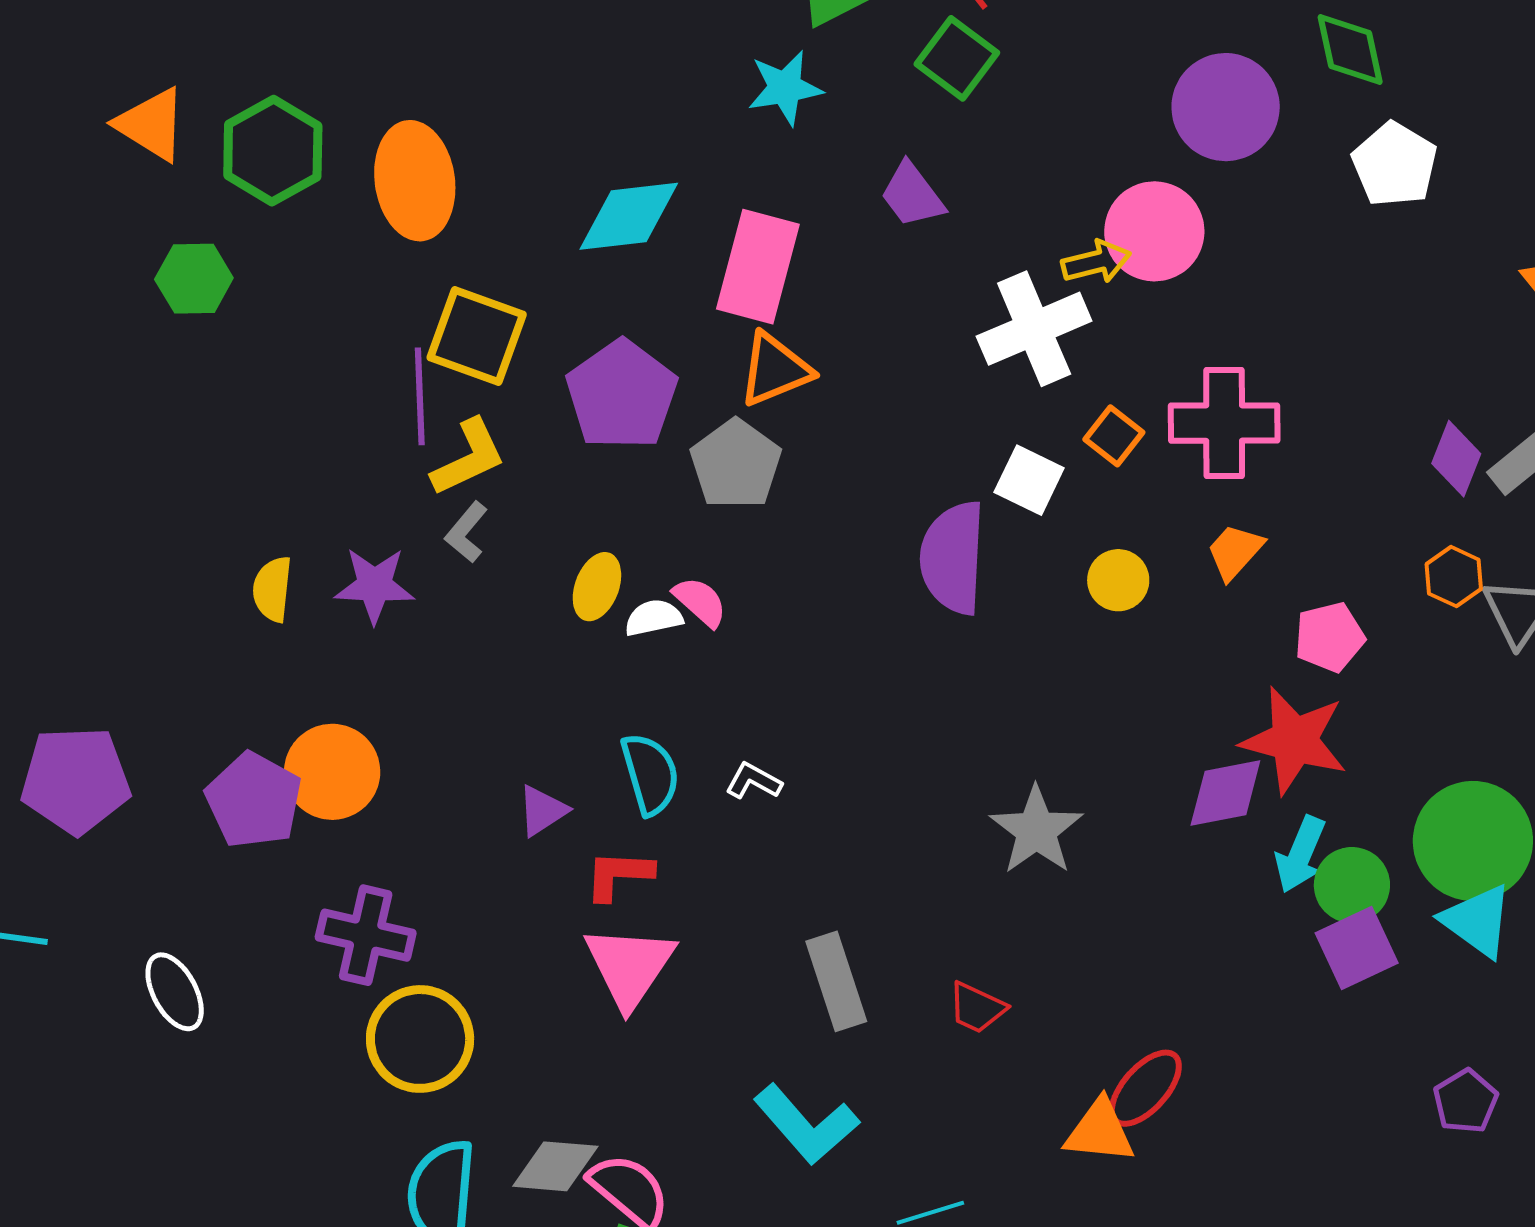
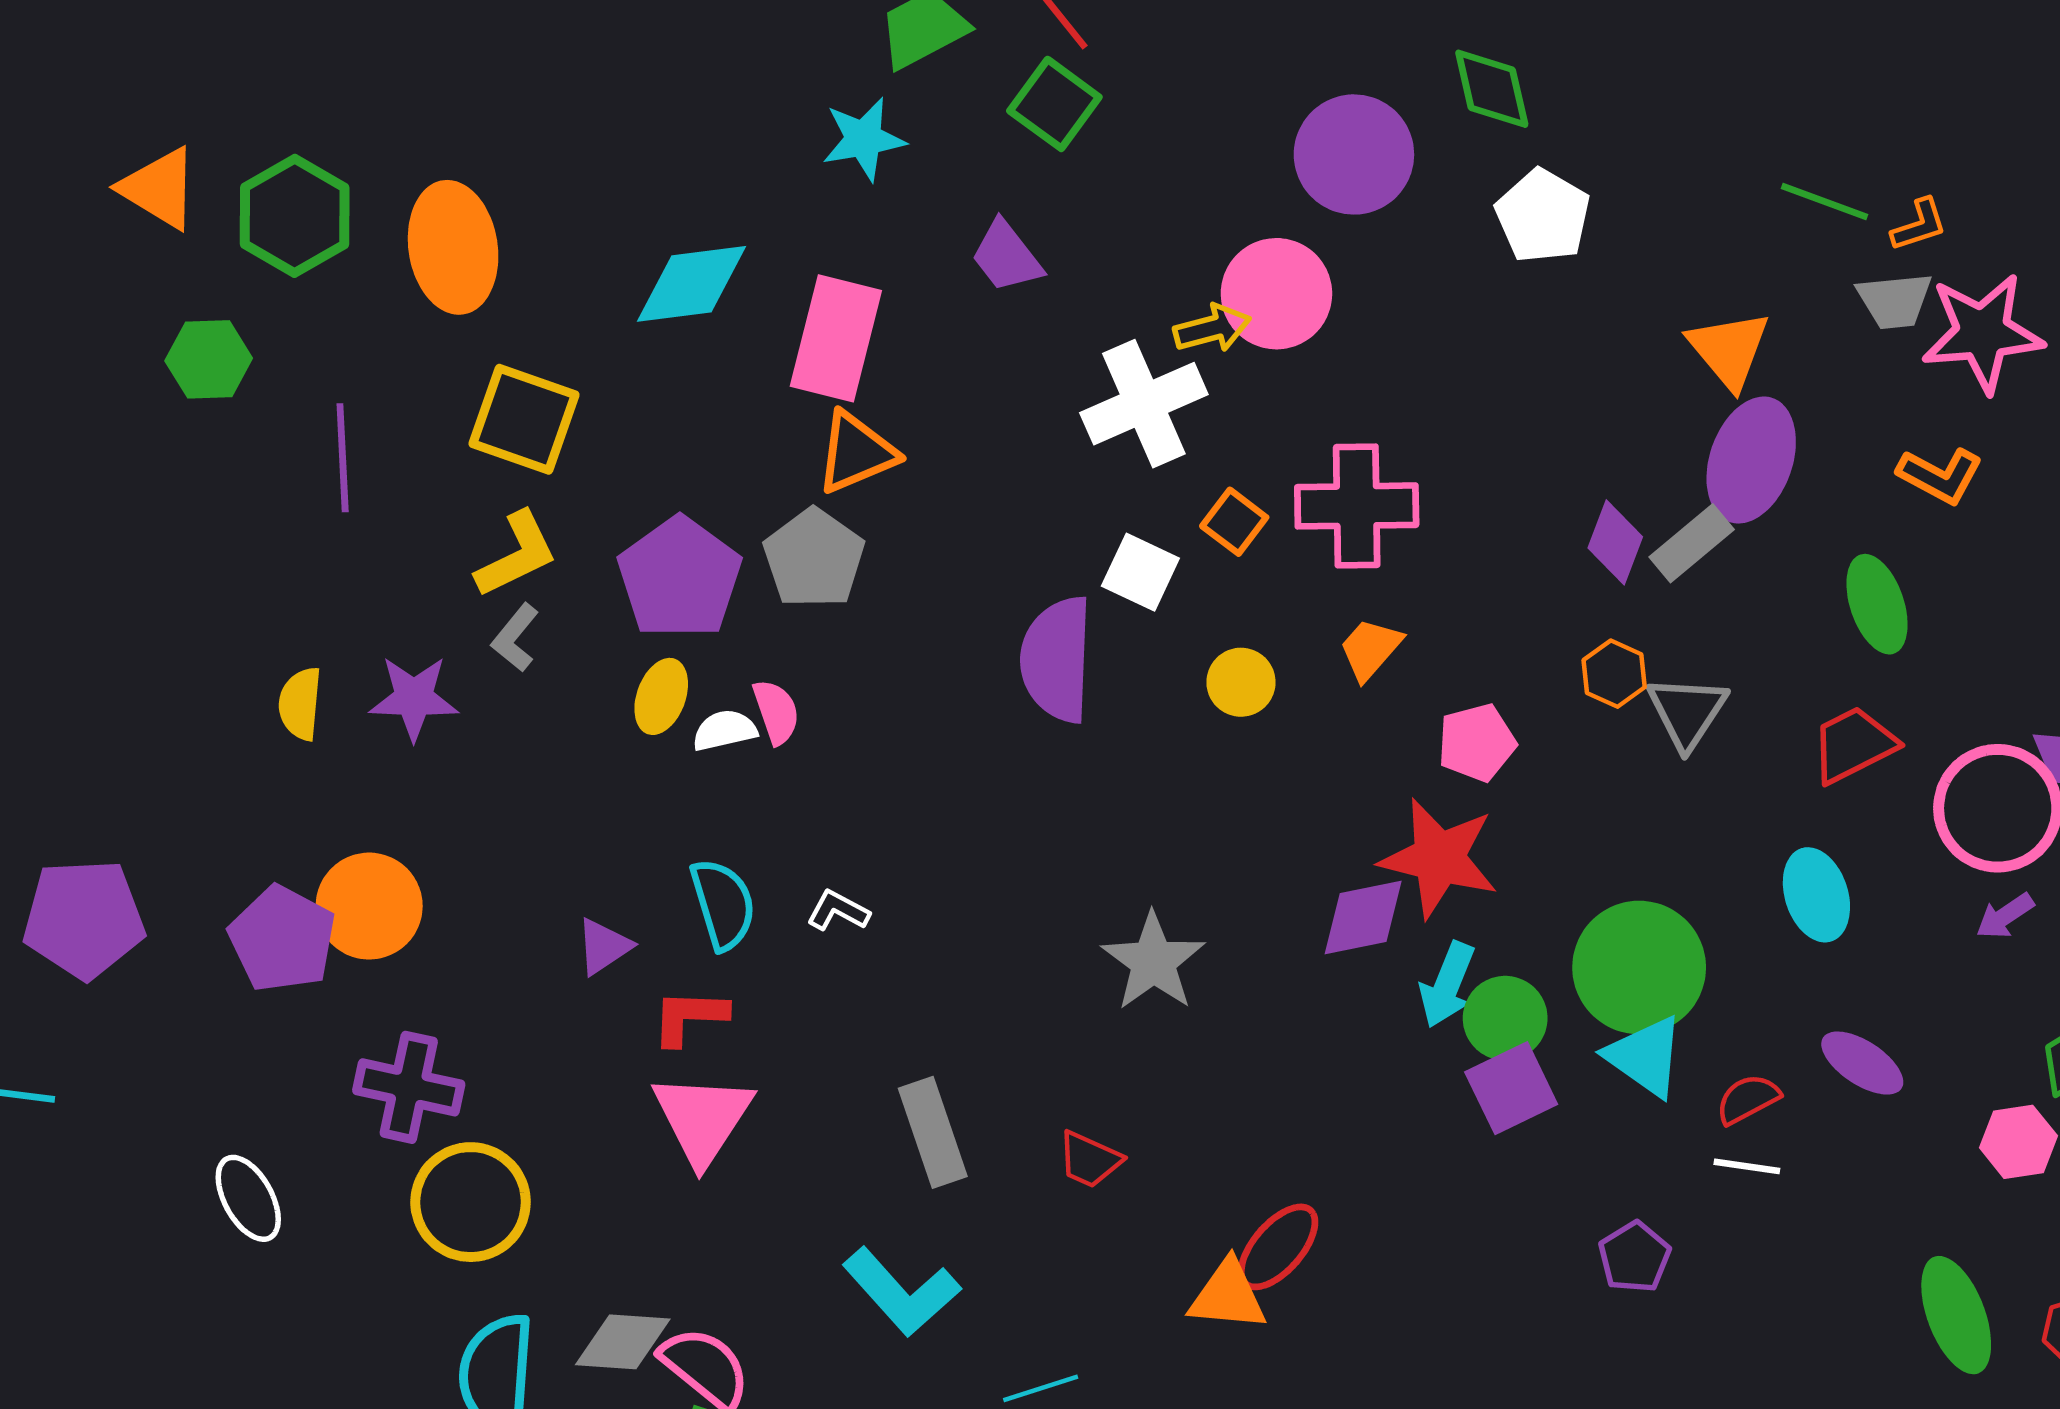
purple pentagon: (622, 395) -> (680, 578), moved
purple line: (420, 396) -> (343, 458), moved
pink semicircle: (700, 602) -> (776, 712), turned 30
white ellipse: (175, 992) -> (248, 1198), moved

